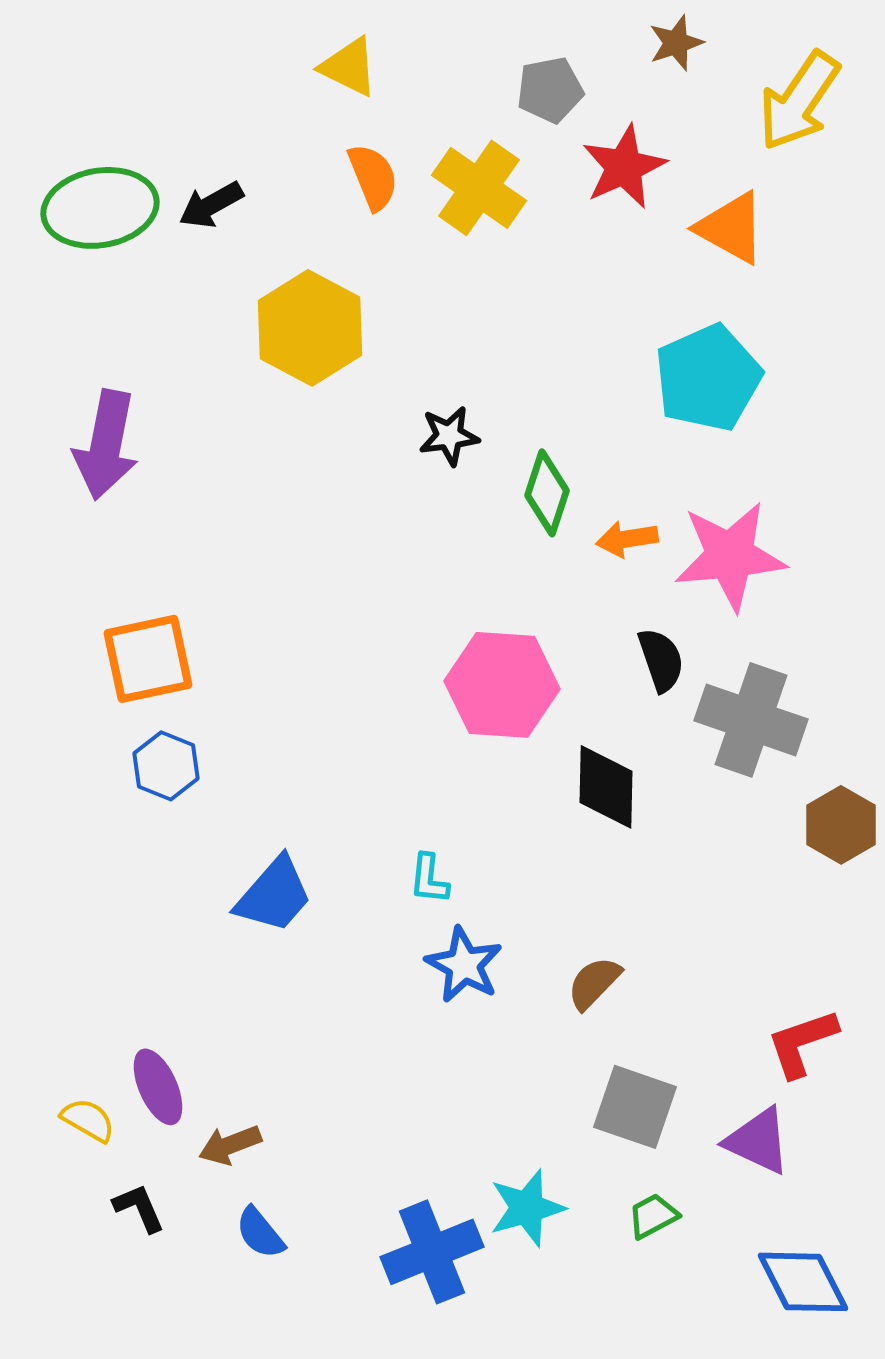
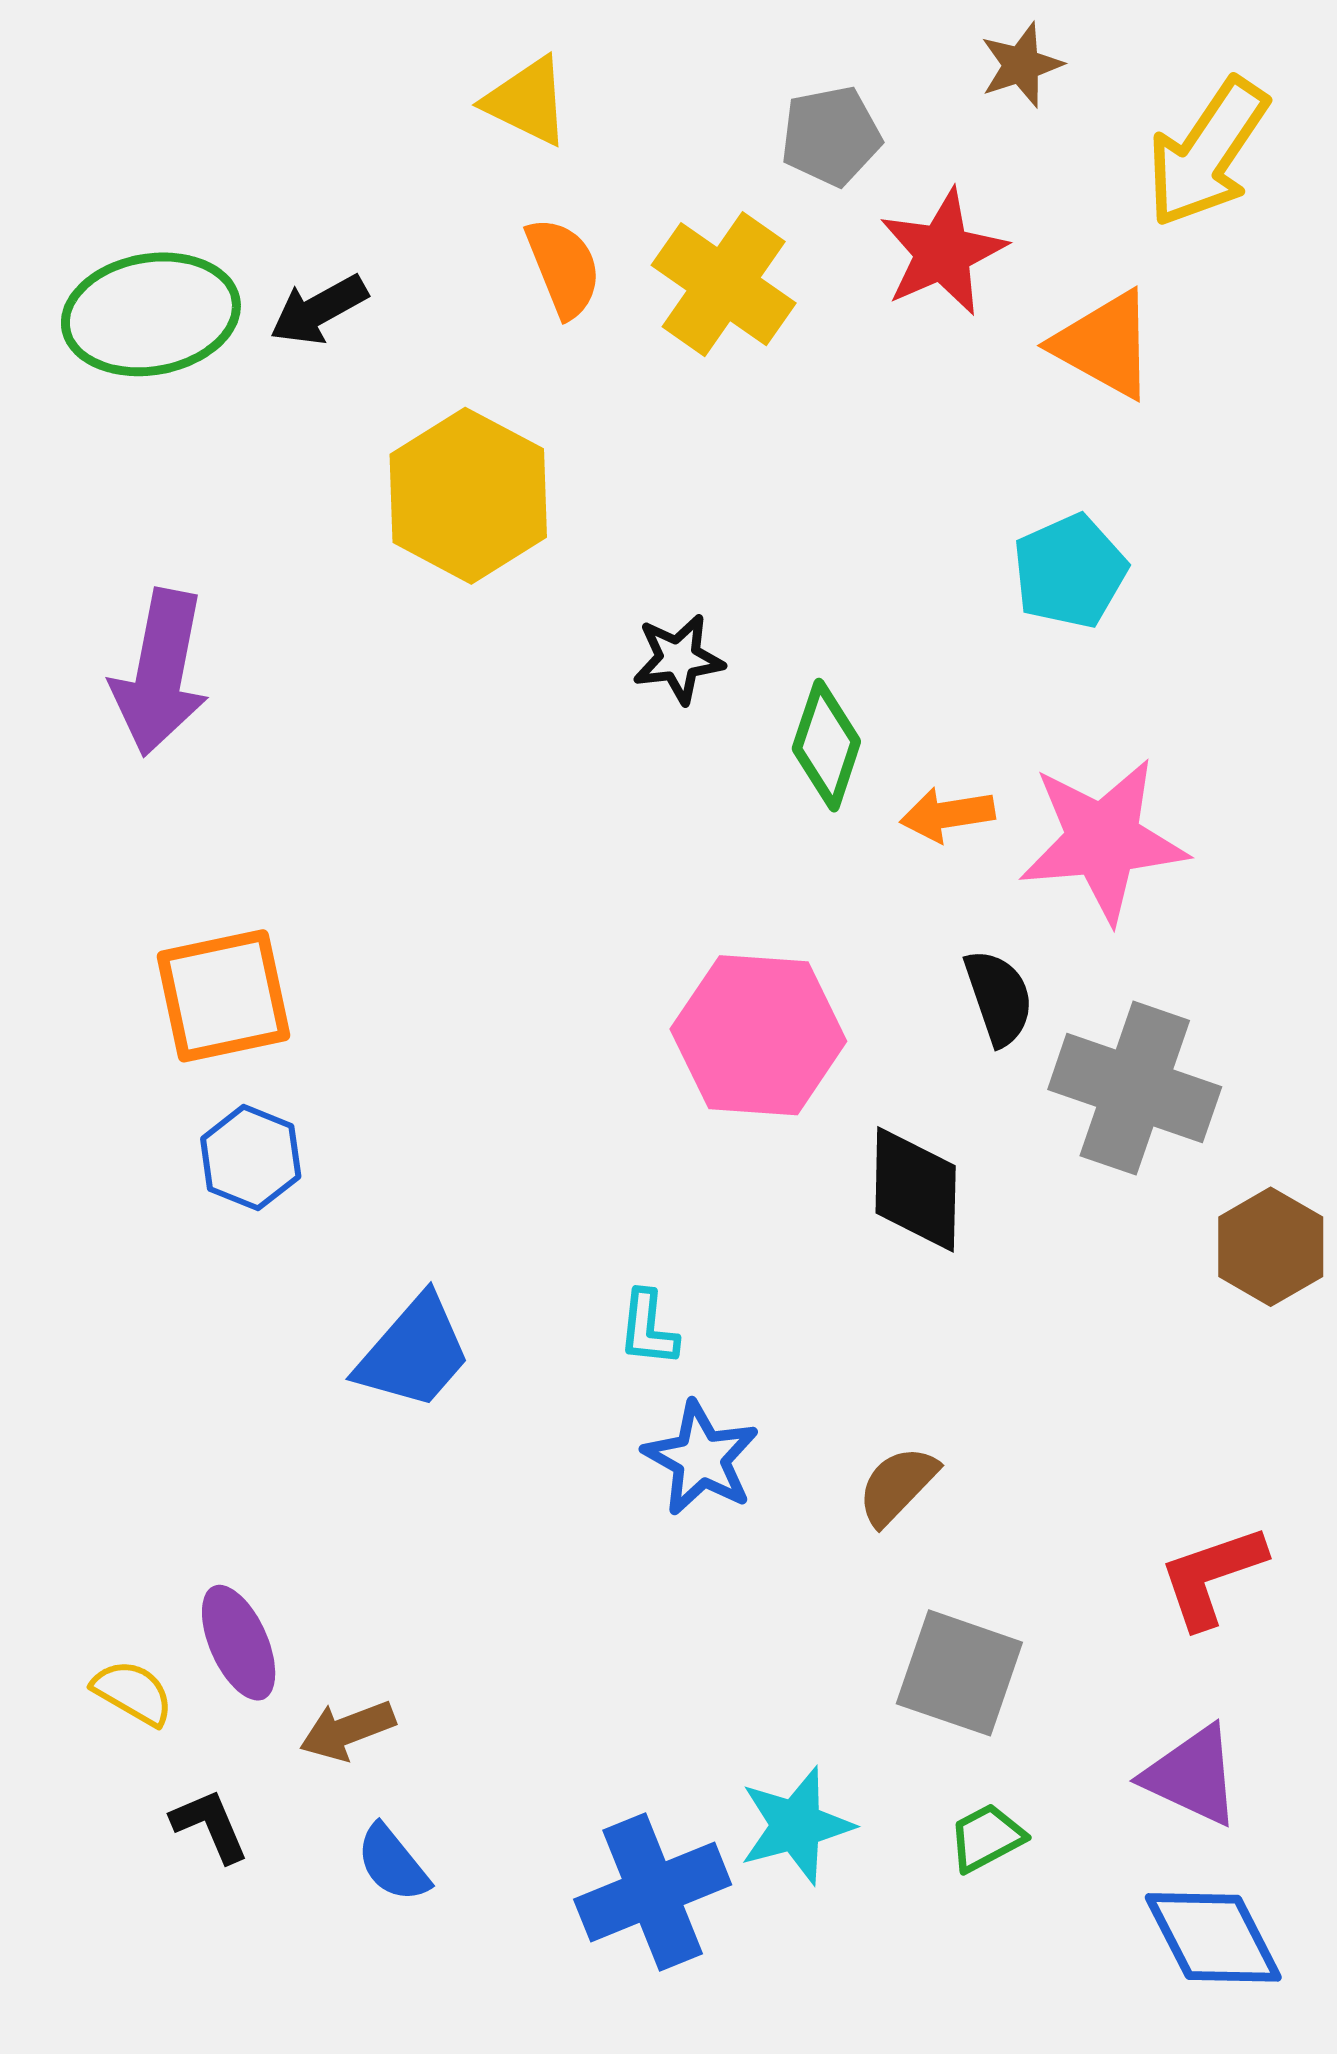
cyan pentagon: (708, 378) -> (1070, 571), size x0.7
purple triangle: (758, 1141) -> (1192, 1776), moved

